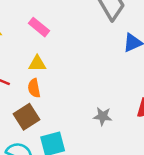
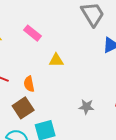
yellow triangle: (37, 64) -> (56, 60), moved

